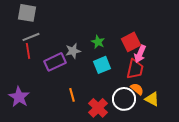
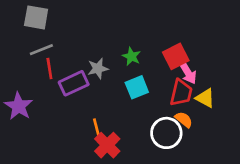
red line: (28, 51) -> (49, 69), moved
pink arrow: (140, 54) -> (188, 73), turned -54
purple star: (19, 97) -> (19, 106), moved
yellow triangle: (152, 99) -> (205, 98), moved
red cross: (98, 108) -> (107, 145), moved

